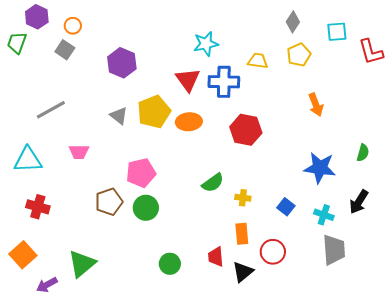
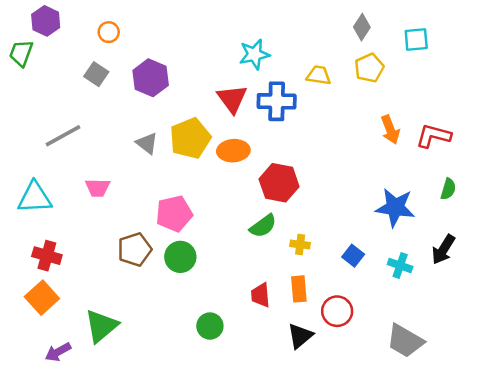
orange circle: (73, 26) -> (109, 32), moved
gray square: (65, 50) -> (96, 74), moved
red L-shape: (371, 52) -> (433, 136), moved, turned 120
red hexagon: (246, 130) -> (279, 183), moved
gray trapezoid: (334, 250) -> (405, 341), moved, turned 124
orange square: (23, 255) -> (42, 298), moved
red trapezoid: (216, 257) -> (261, 295), moved

